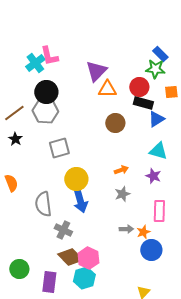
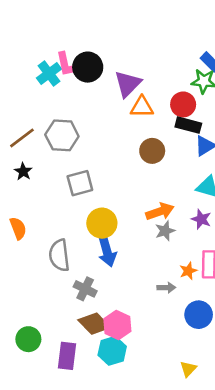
black circle: (46, 92) -> (88, 67), moved
orange arrow: (121, 170) -> (160, 211), size x1.5
gray star: (122, 194) -> (165, 231), moved
orange star: (143, 232) -> (188, 271), moved

